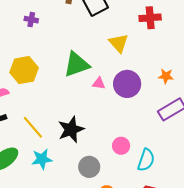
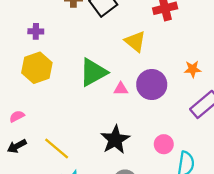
yellow hexagon: (24, 70) -> (37, 68), moved
black star: (71, 129) -> (115, 140), moved
pink circle: (121, 146) -> (164, 144), moved

